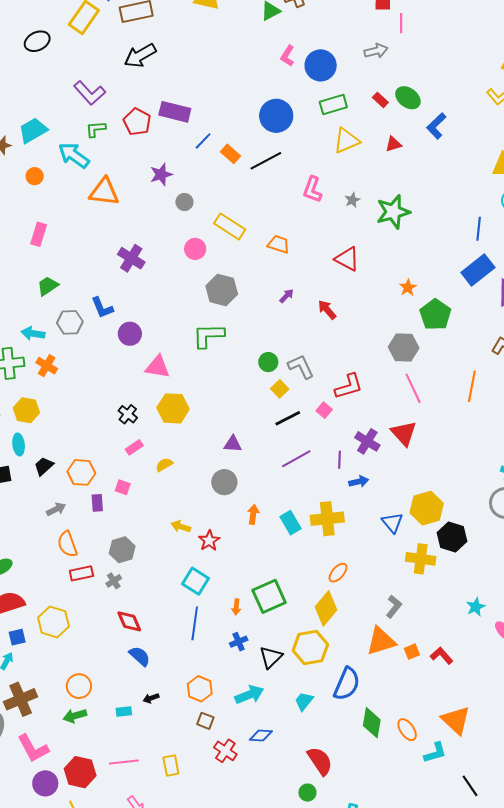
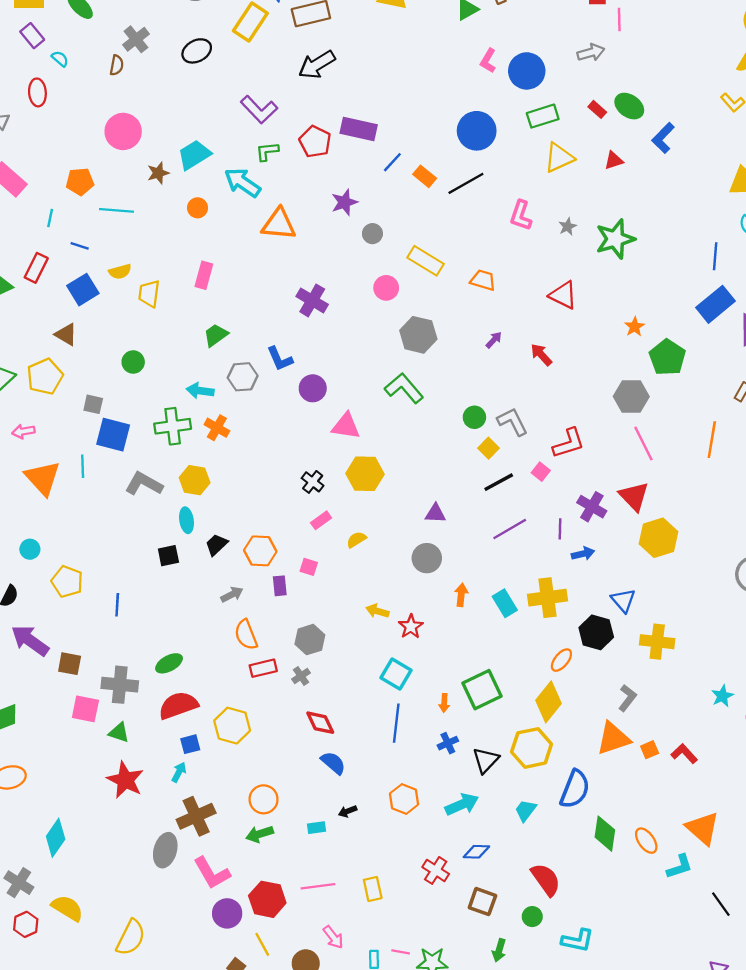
green L-shape: (208, 336) -> (404, 388), turned 52
yellow hexagon: (427, 508) -> (658, 538), moved
black hexagon: (452, 537) -> (596, 632), moved
brown square: (205, 721) -> (482, 902), moved, size x1.4

